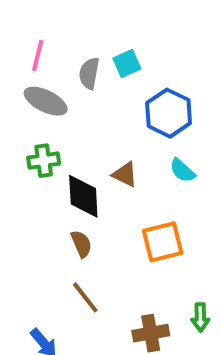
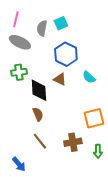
blue hexagon: (169, 113) -> (66, 54), moved
orange square: (163, 242) -> (94, 118), moved
brown cross: (151, 333) -> (73, 142), moved

